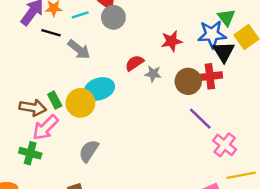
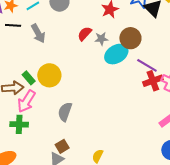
gray arrow: (79, 49) -> (38, 33), turned 36
red cross: (210, 76) -> (153, 81), moved
cyan ellipse: (99, 89) -> (116, 54), moved

